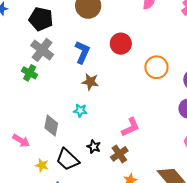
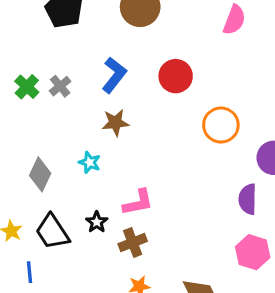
gray cross: (42, 50) -> (60, 86), moved, size x0.6
brown star: (90, 82) -> (115, 123), turned -30
pink L-shape: (130, 127) -> (138, 202), moved

